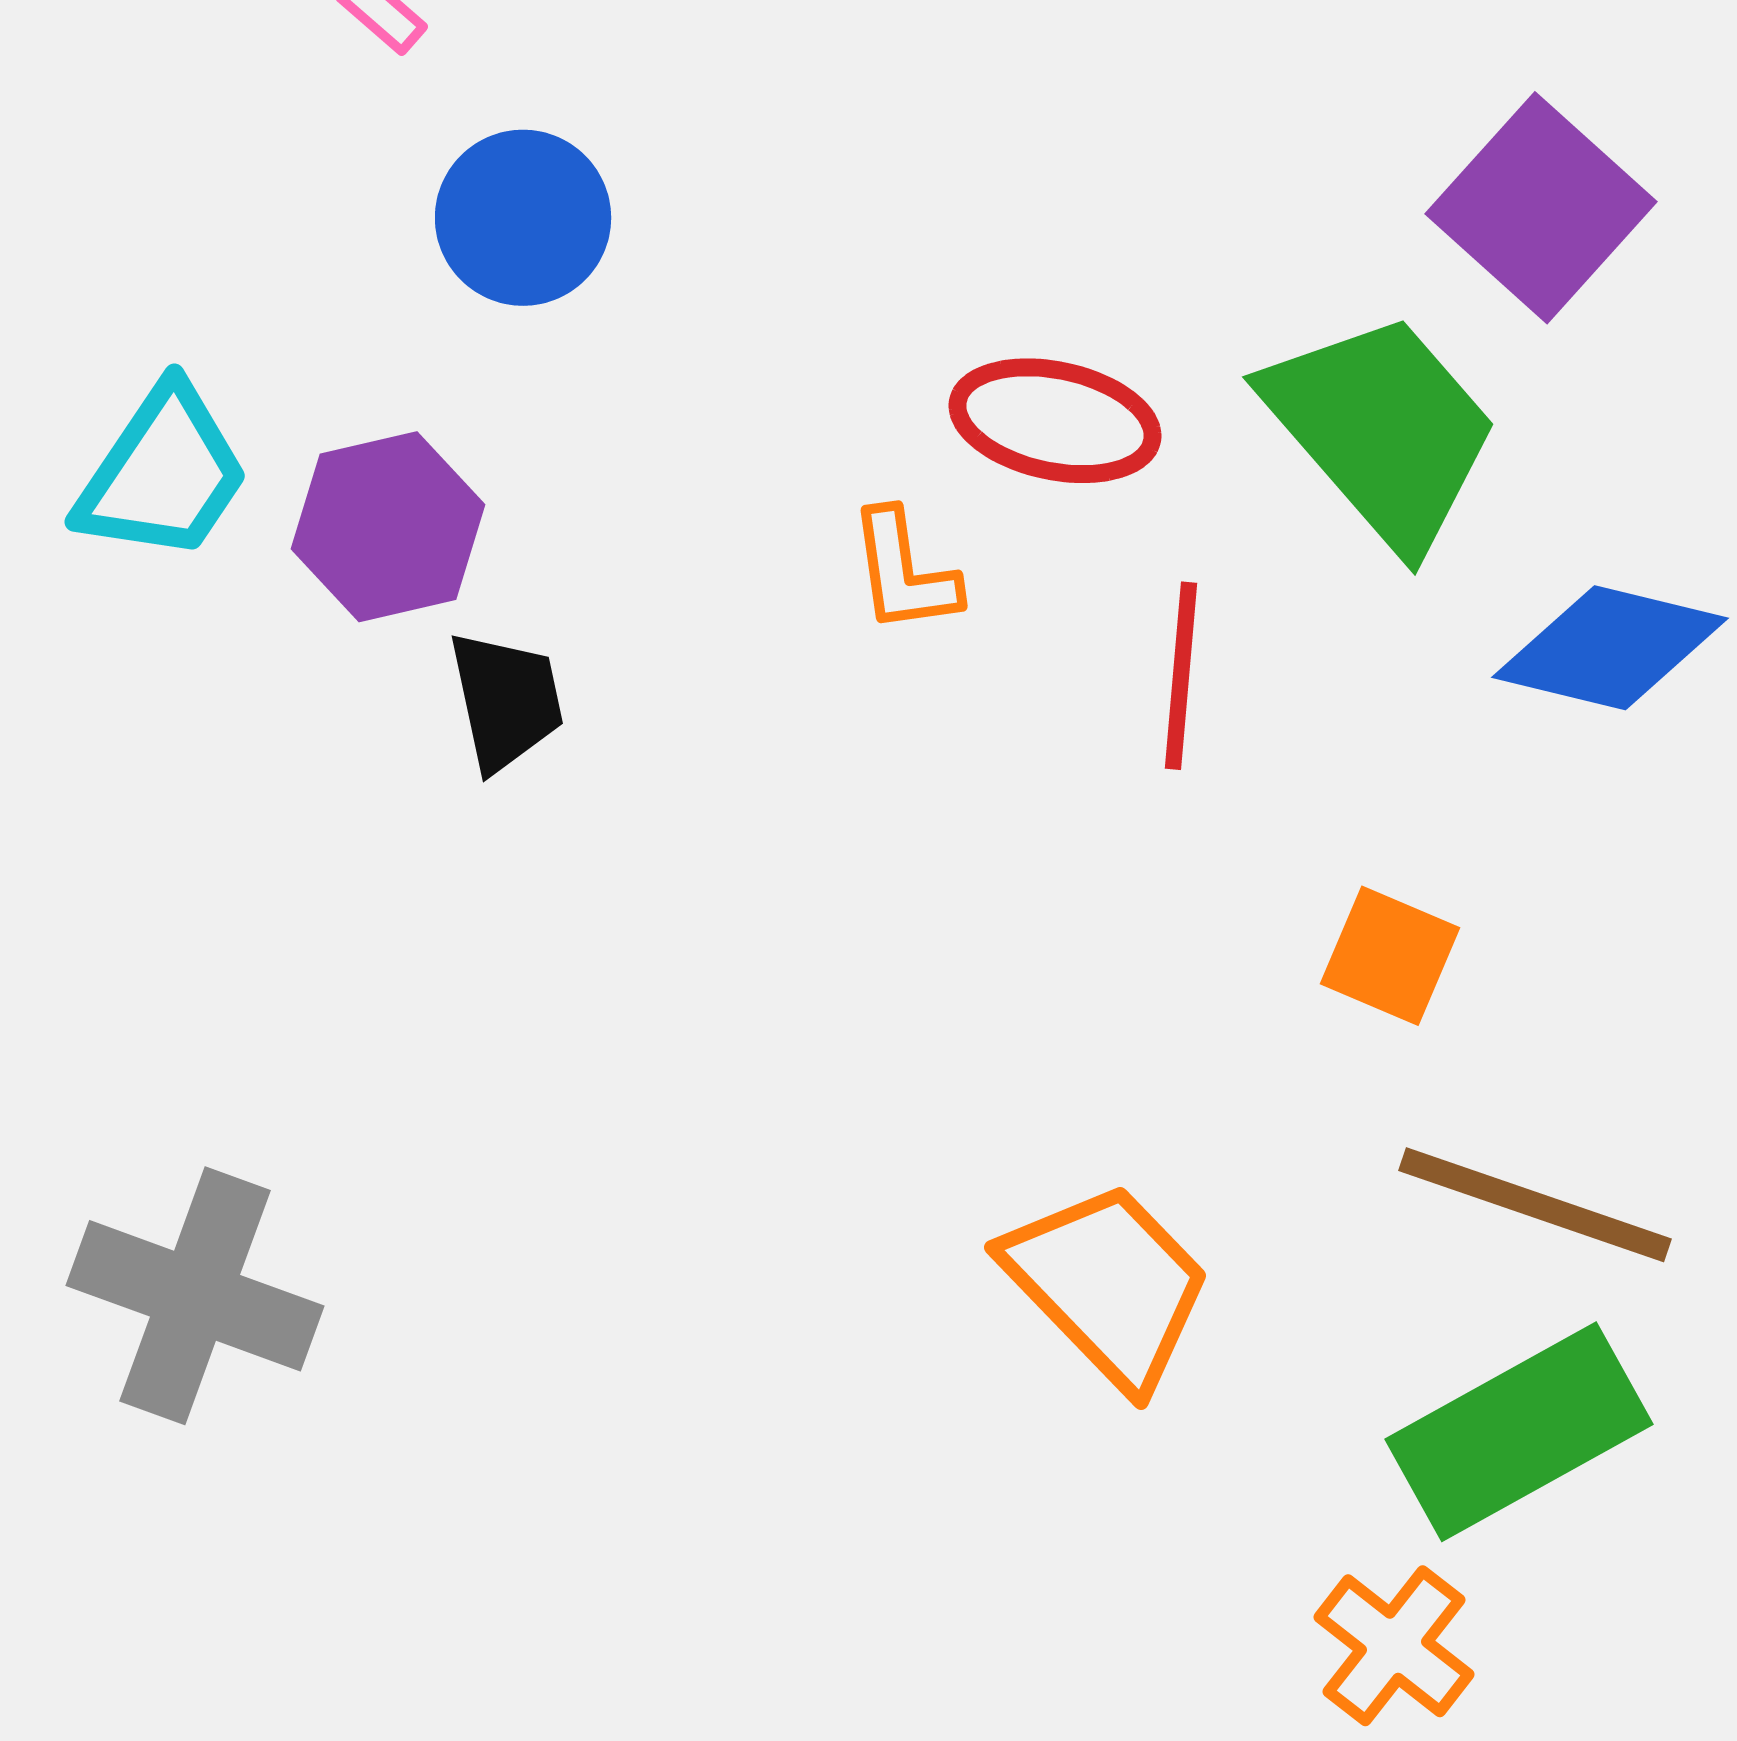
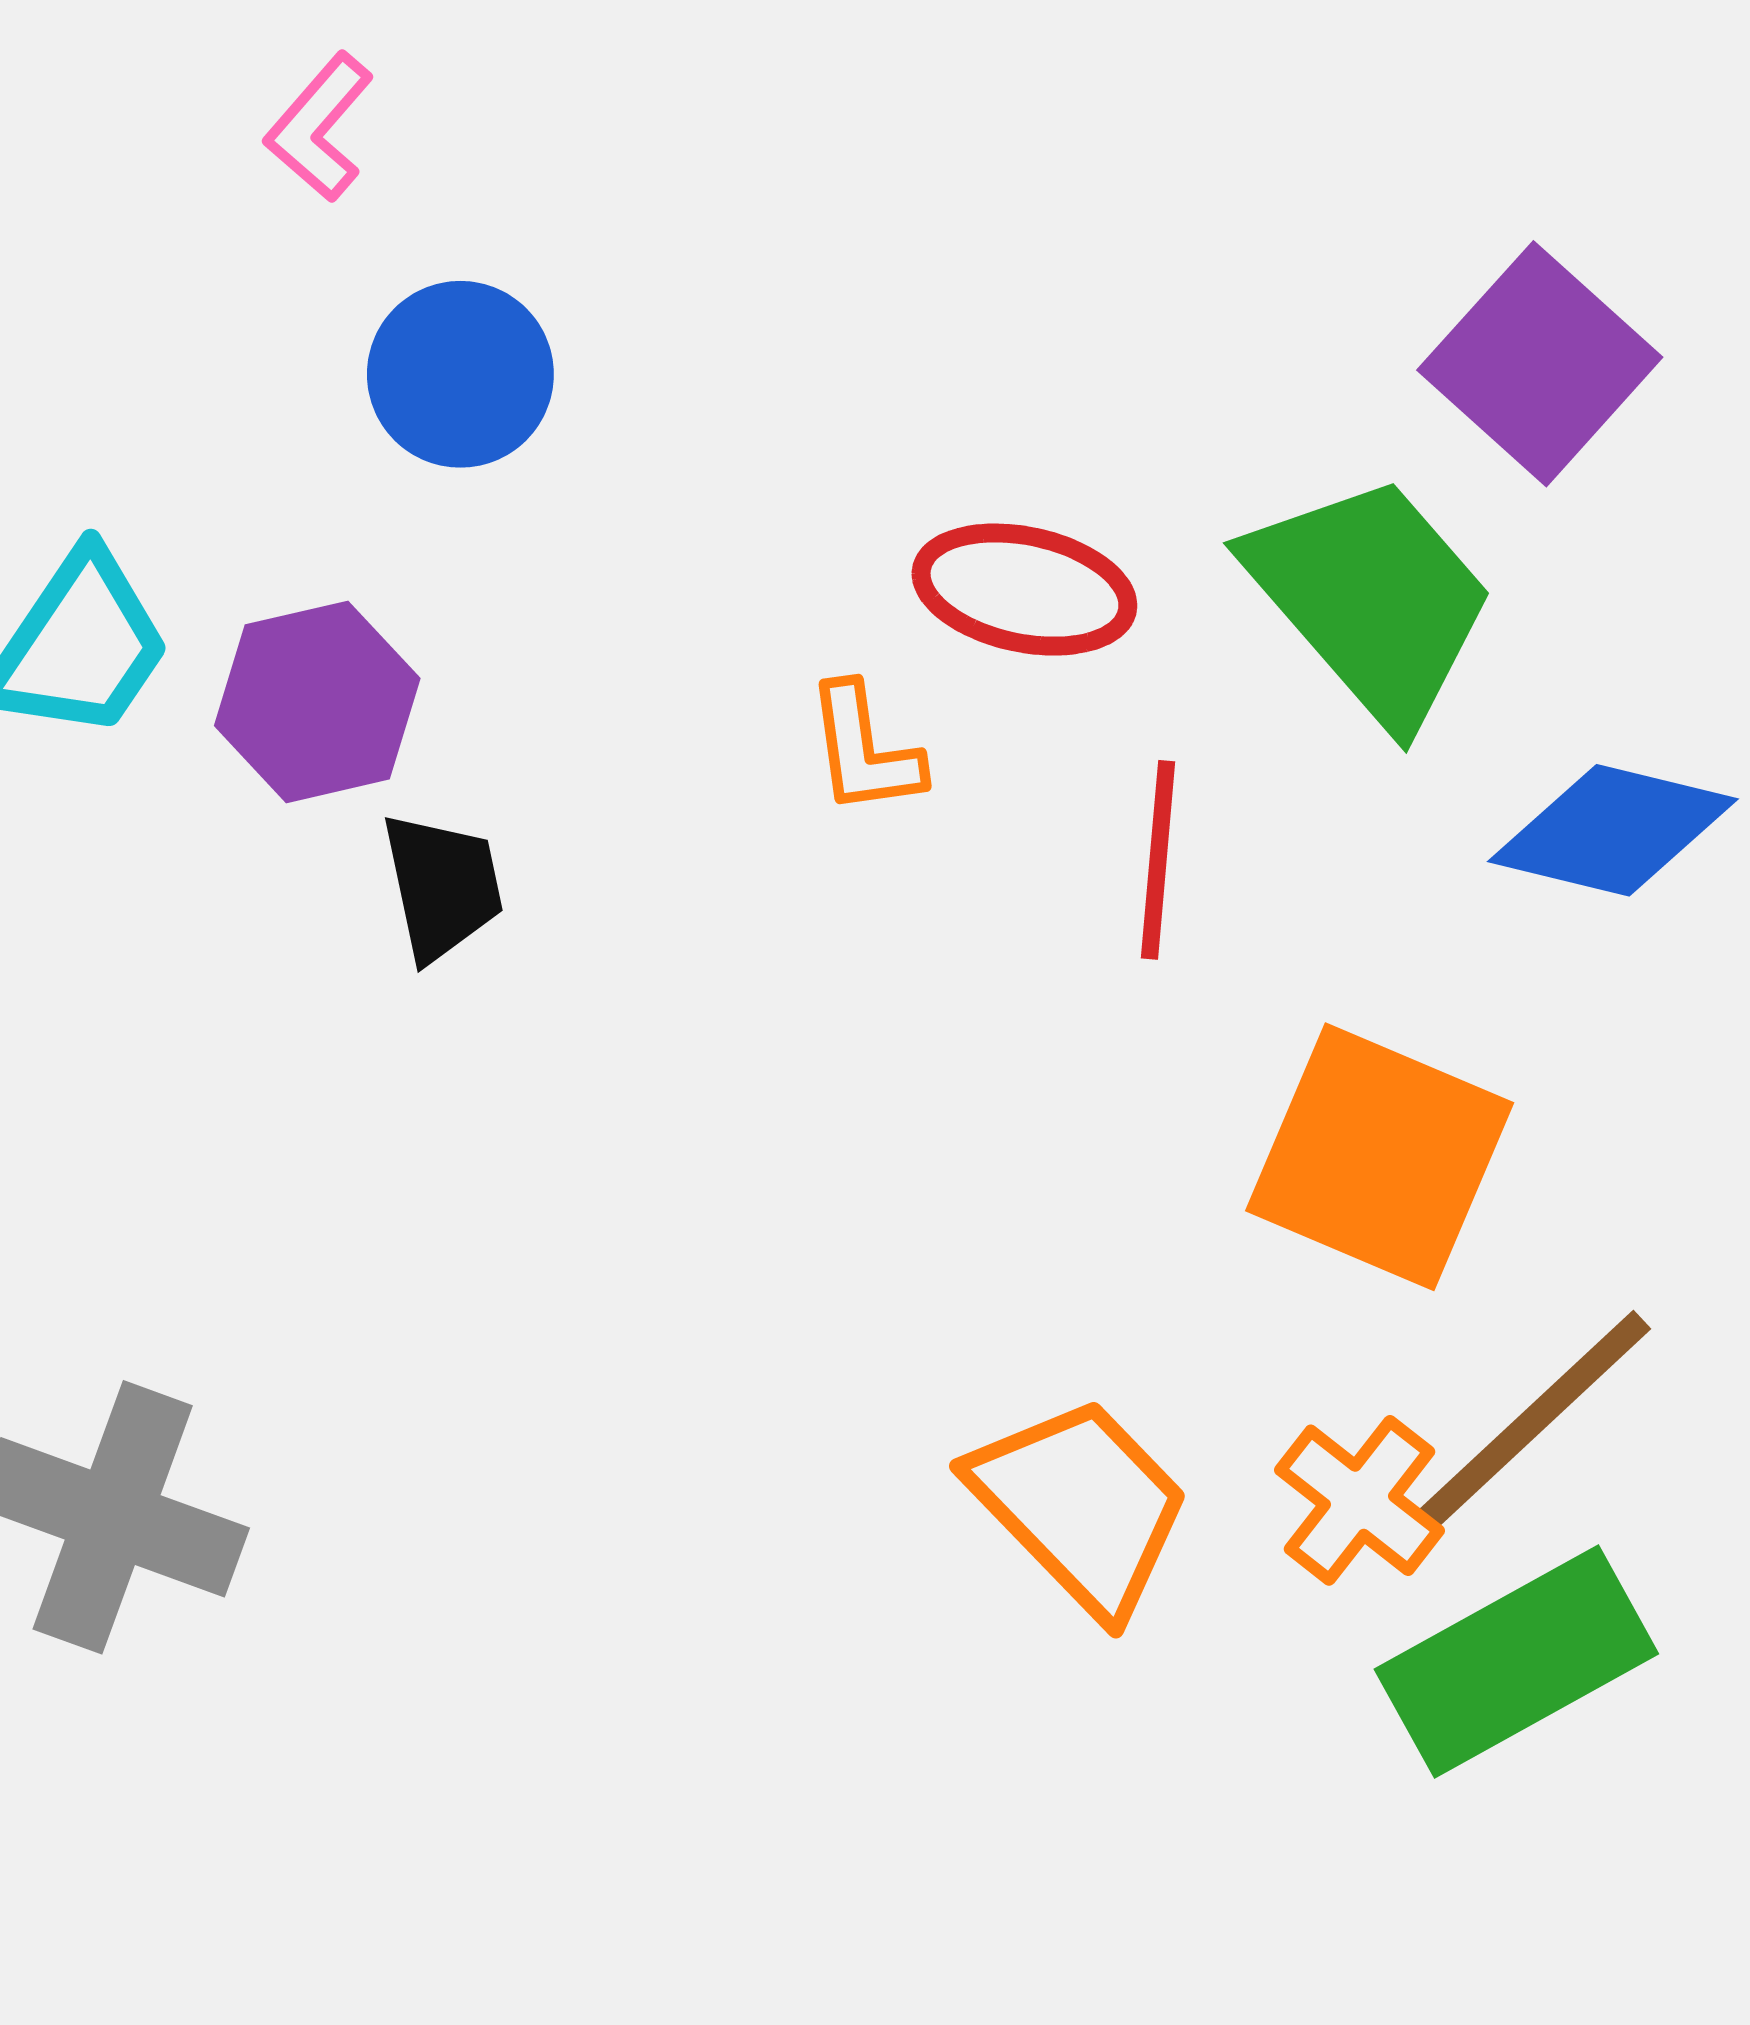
orange square: (1390, 956) -> (1380, 1157), size x1.8
brown line: (1535, 1205) -> (1533, 1421), turned -62
orange cross: (1394, 1646) -> (1360, 1500), moved

